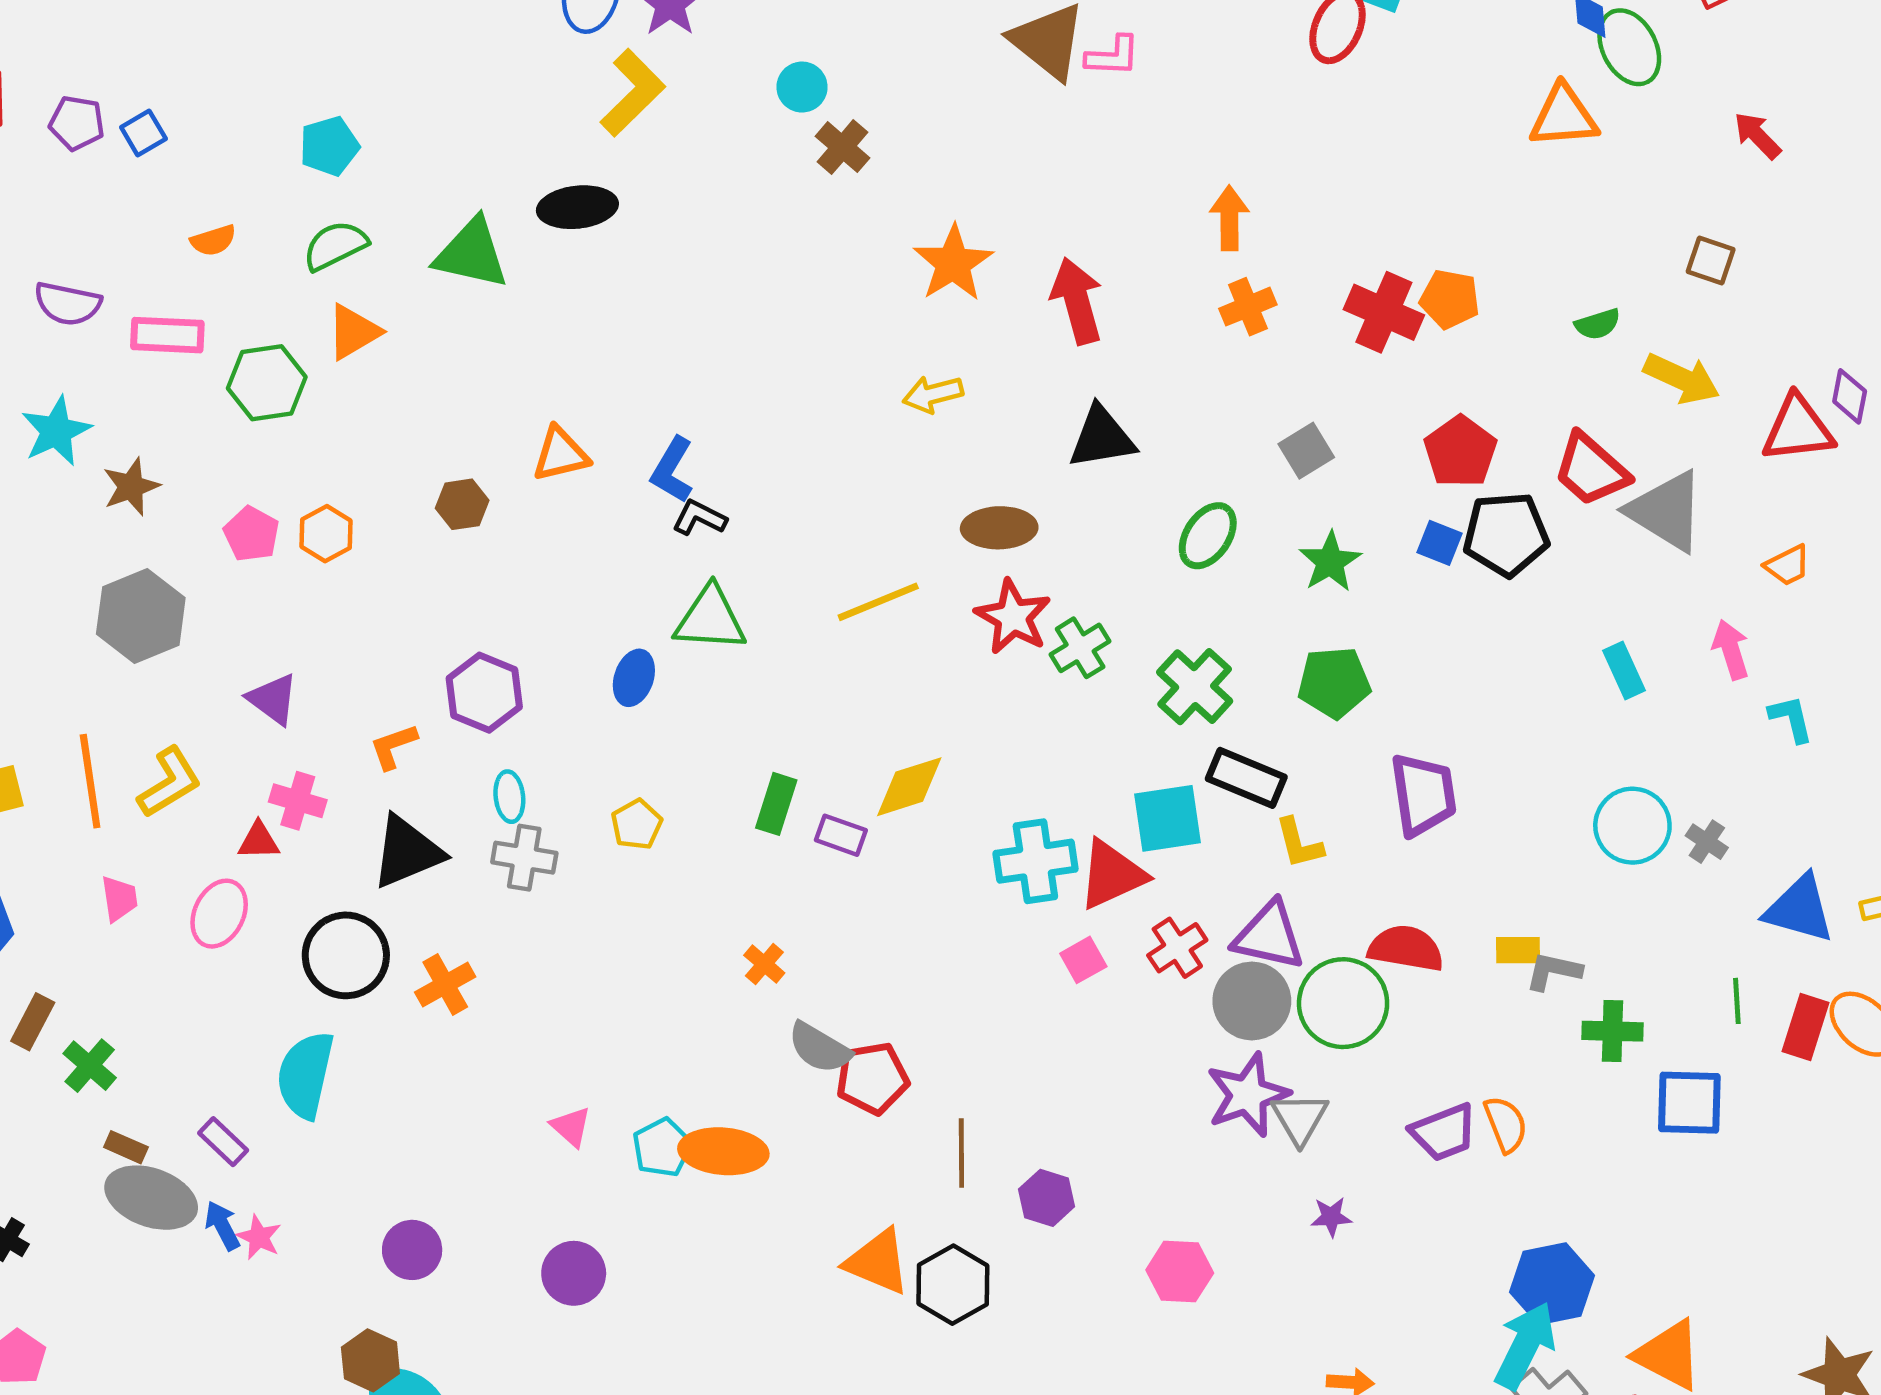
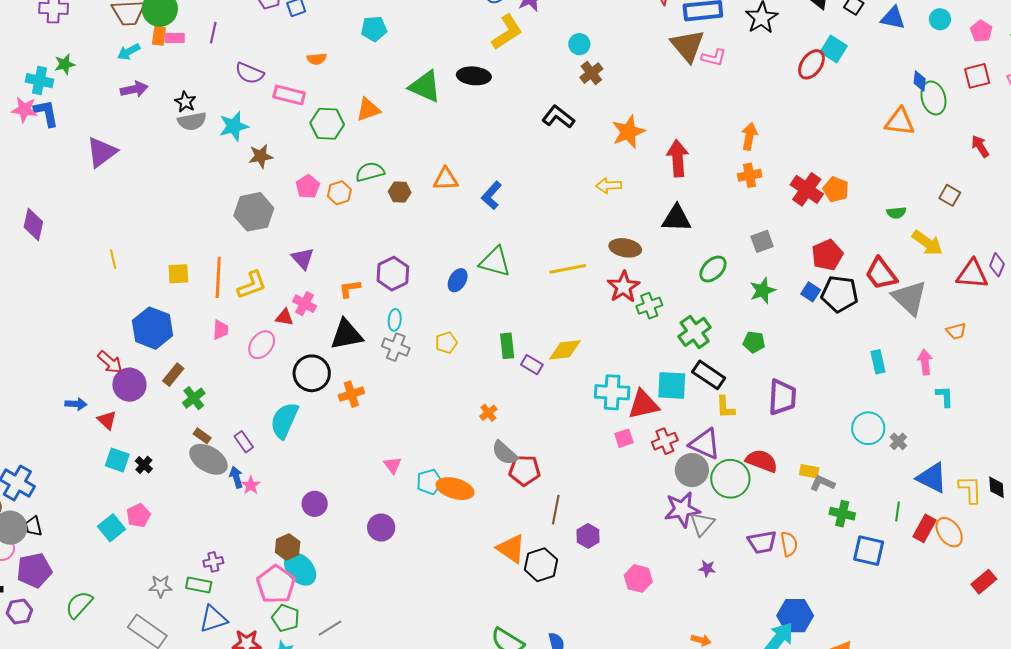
green semicircle: (335, 246) -> (370, 172), moved
black L-shape: (699, 518) -> (558, 117), moved, size x1.4
green pentagon: (1334, 683) -> (754, 342), size x0.7
green rectangle: (776, 804) -> (507, 346), turned -35

